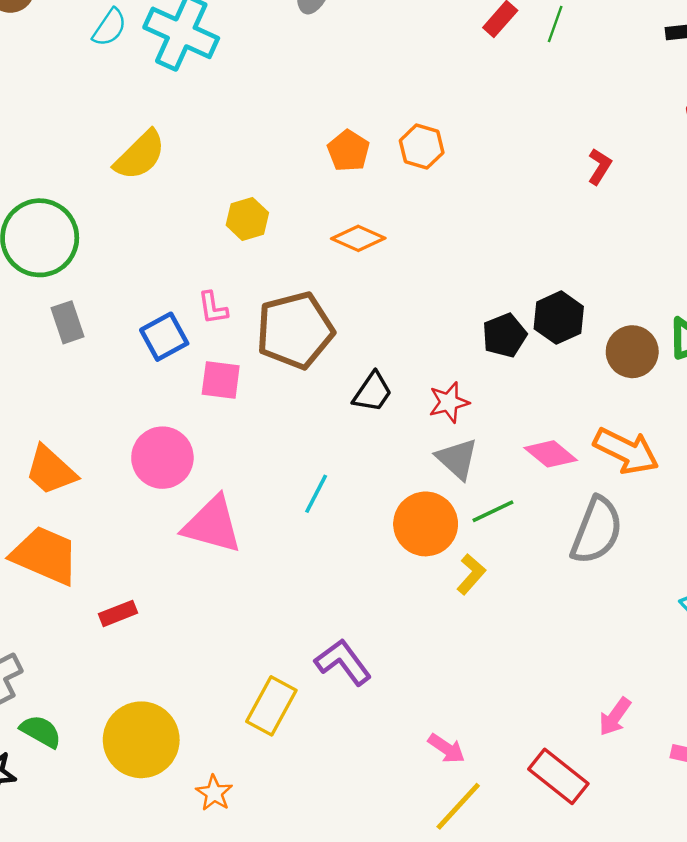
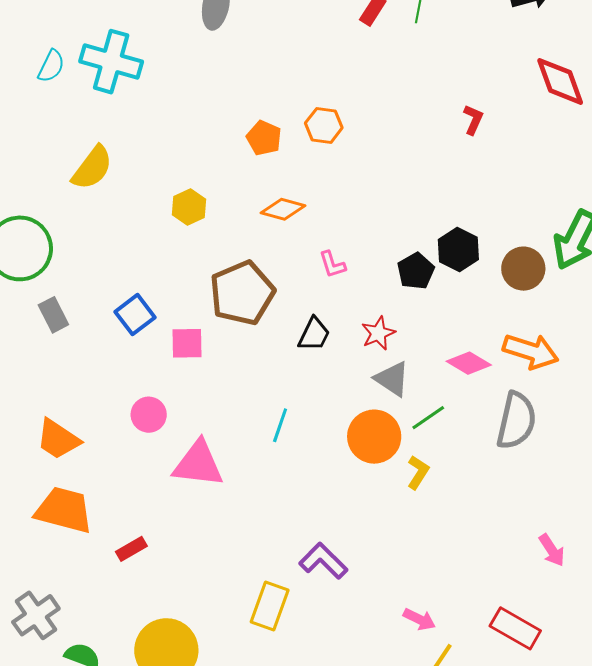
pink L-shape: (213, 308) -> (332, 264), moved
pink circle: (162, 458) -> (149, 415), size x0.7
pink arrow: (615, 717) -> (552, 550), moved, turned -60

